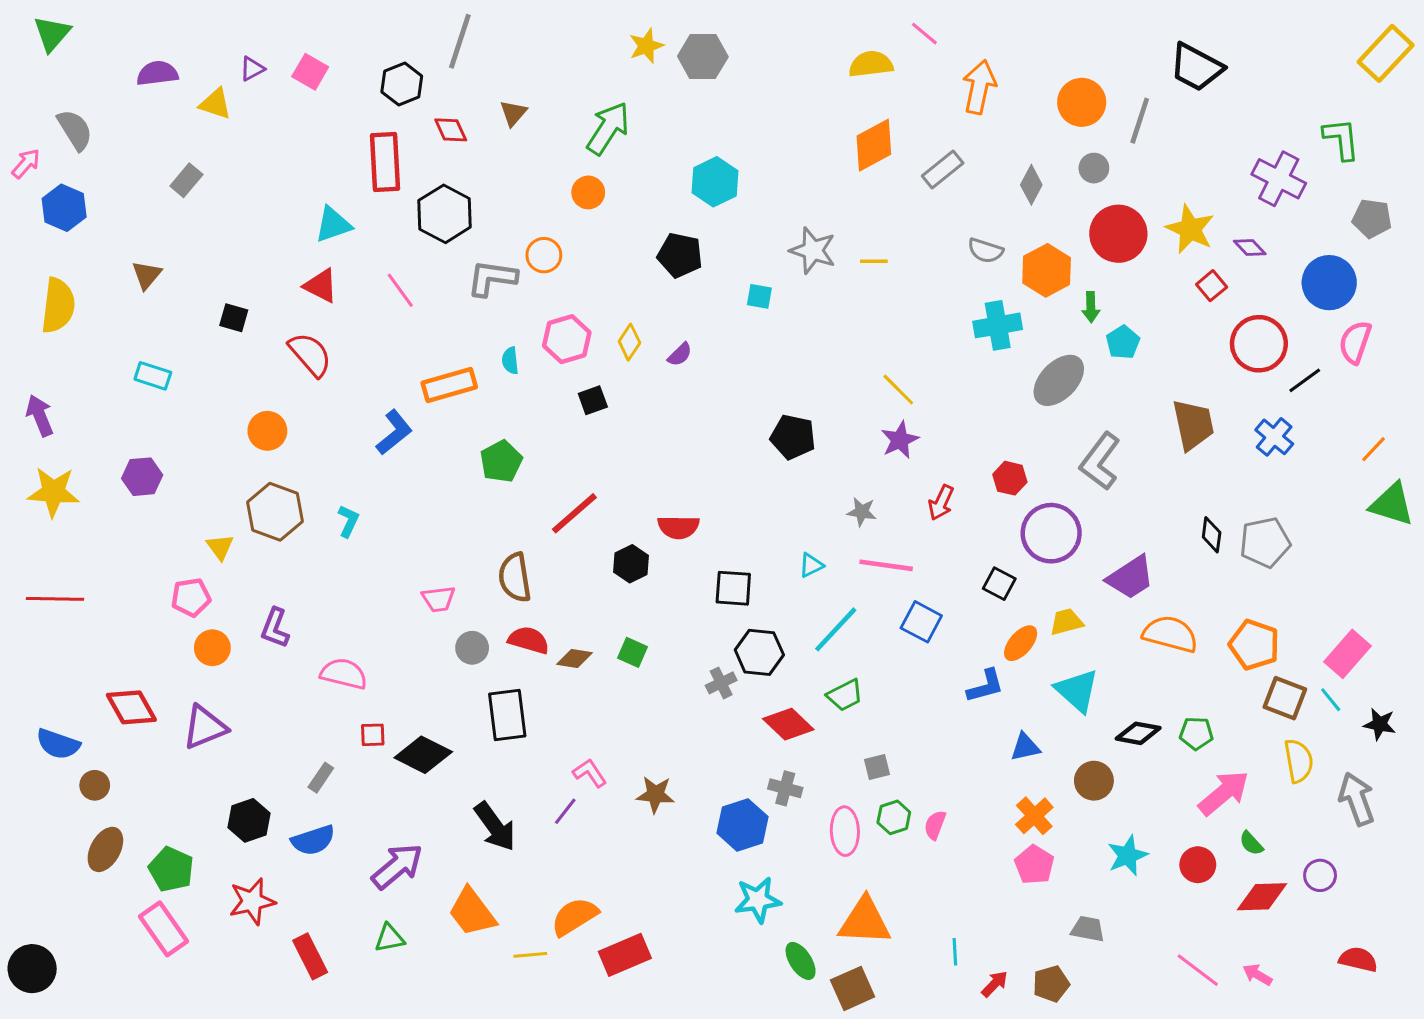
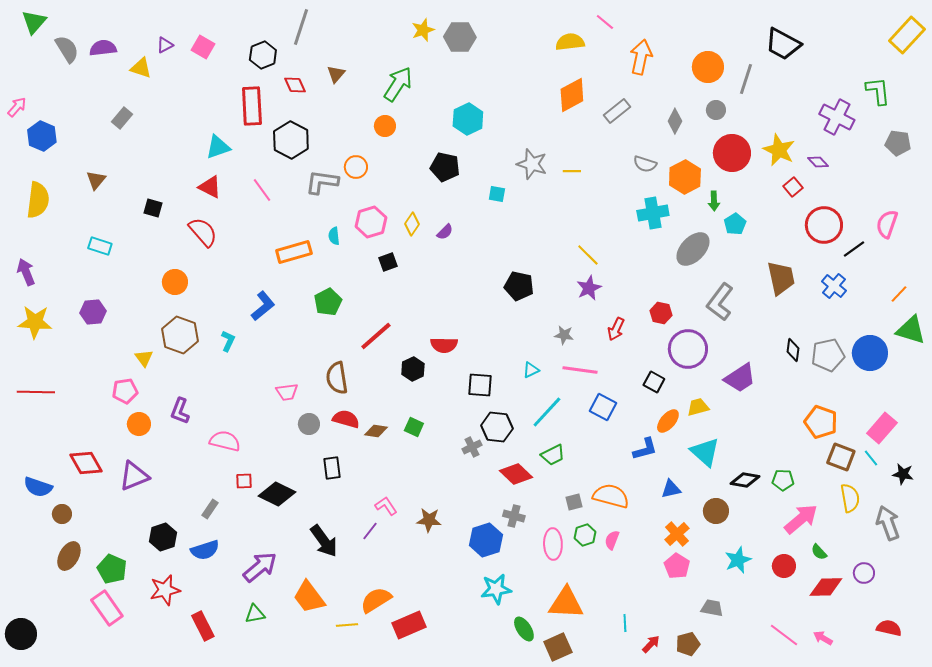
gray semicircle: (75, 130) -> (67, 49), moved
blue circle: (1329, 283) -> (870, 353), moved
blue L-shape: (394, 432) -> (263, 306), moved
orange semicircle: (1170, 634) -> (611, 496), moved
black rectangle: (507, 715) -> (332, 468), size x0.7

